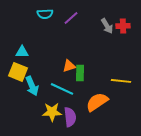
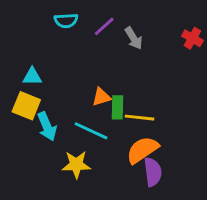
gray arrow: (107, 26) -> (134, 38), moved
red cross: (123, 26) -> (192, 38), moved, turned 32
yellow line: (121, 81) -> (140, 118), moved
purple semicircle: (70, 117) -> (153, 172), moved

